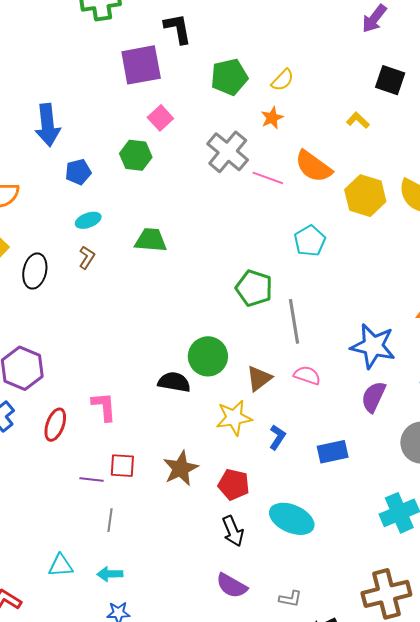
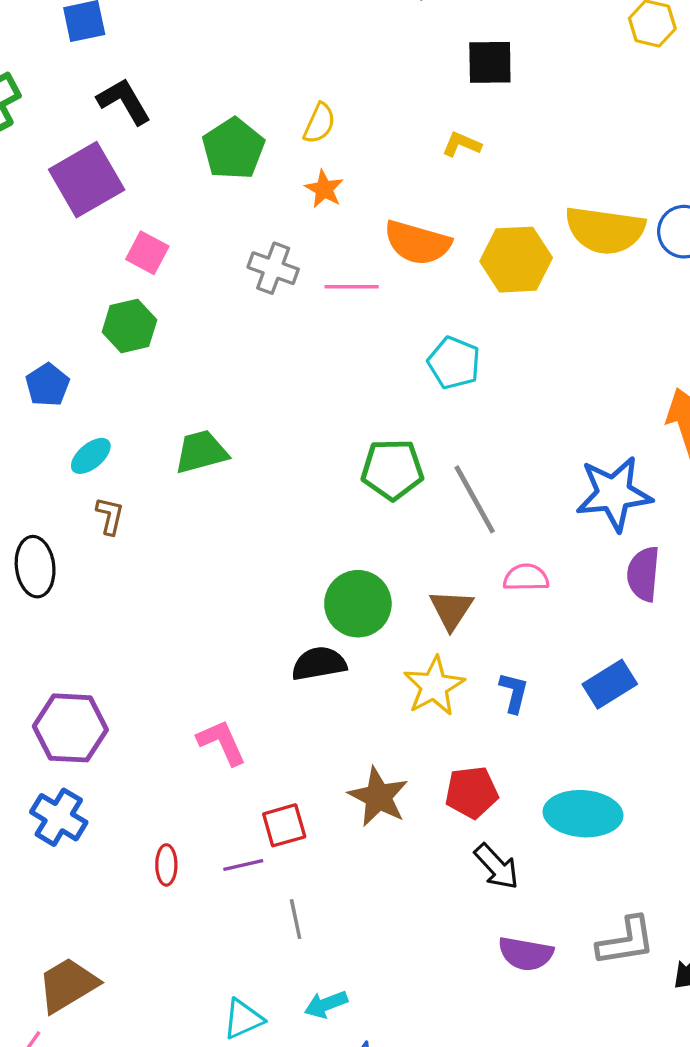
gray cross: (228, 152) -> (273, 268), size x0.7
red ellipse: (55, 425) -> (166, 865), moved, size x0.7
gray L-shape: (290, 599) -> (626, 941), size x1.6

